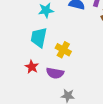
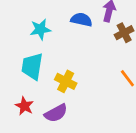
purple semicircle: (55, 73) -> (56, 113), turned -36

